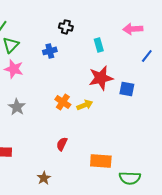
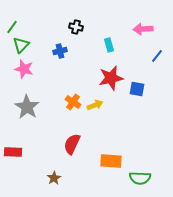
gray star: (17, 107) -> (27, 107), size x1.4
red semicircle: (62, 144) -> (72, 144), size x1.5

